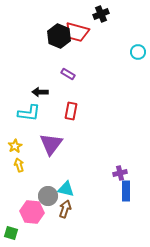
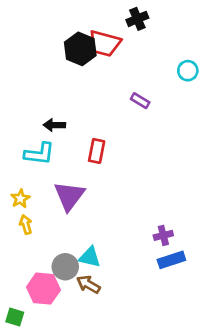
purple rectangle: (68, 74) -> (140, 101), moved
blue rectangle: (126, 191) -> (171, 260), turned 72
brown arrow: (65, 209) -> (88, 284), turned -78

